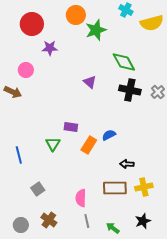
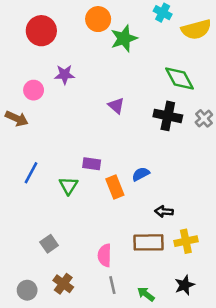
purple star: (50, 48) -> (65, 75), moved
green diamond: (124, 62) -> (179, 78), moved
orange rectangle: (89, 145) -> (115, 187), turned -54
blue line: (19, 155) -> (31, 173), moved, turned 42

